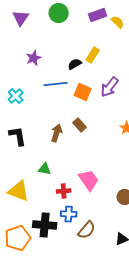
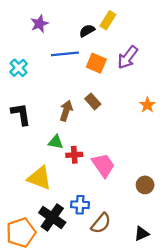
green triangle: (45, 169) -> (56, 142), moved
yellow triangle: (19, 191) -> (39, 178), moved
red cross: (64, 191) -> (74, 155), moved
black cross: (45, 225) -> (52, 217), turned 30

